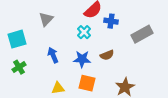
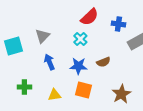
gray triangle: (46, 19) -> (42, 36), moved
blue cross: (111, 21) -> (118, 24), moved
green cross: (19, 67) -> (24, 87), moved, turned 32

